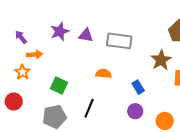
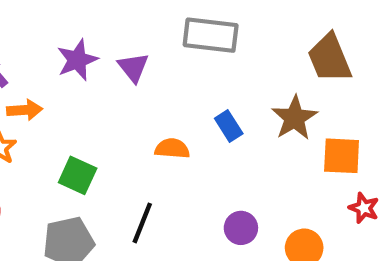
purple triangle: (86, 35) -> (133, 67), turned 42
gray rectangle: (119, 41) -> (211, 35), moved
blue rectangle: (138, 87) -> (229, 126), moved

